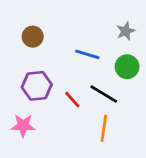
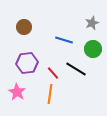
pink star: (23, 126) -> (17, 92), turned 30
orange line: (104, 128) -> (50, 94), moved

